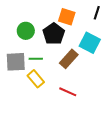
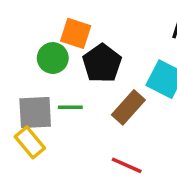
orange square: (67, 17) -> (76, 33), moved
yellow rectangle: (36, 79) -> (30, 142), moved

